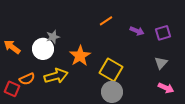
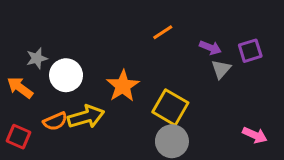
gray star: (53, 37) -> (37, 58), moved
orange arrow: (12, 47) -> (20, 88), moved
gray triangle: (161, 63) -> (221, 69), moved
orange semicircle: (27, 79) -> (55, 121), moved

